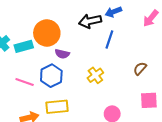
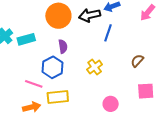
orange circle: (47, 33) -> (58, 16), moved
purple semicircle: (62, 54) -> (63, 46), turned -112
pink line: (25, 82) -> (34, 84), moved

